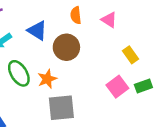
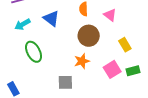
brown circle: (66, 47) -> (89, 36), moved
orange star: (47, 79) -> (82, 61), moved
gray square: (61, 108) -> (65, 82), size x0.7

